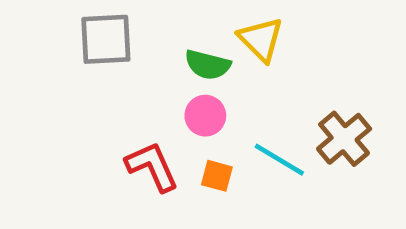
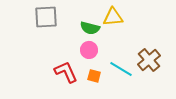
yellow triangle: (261, 39) -> (113, 17), turned -50

